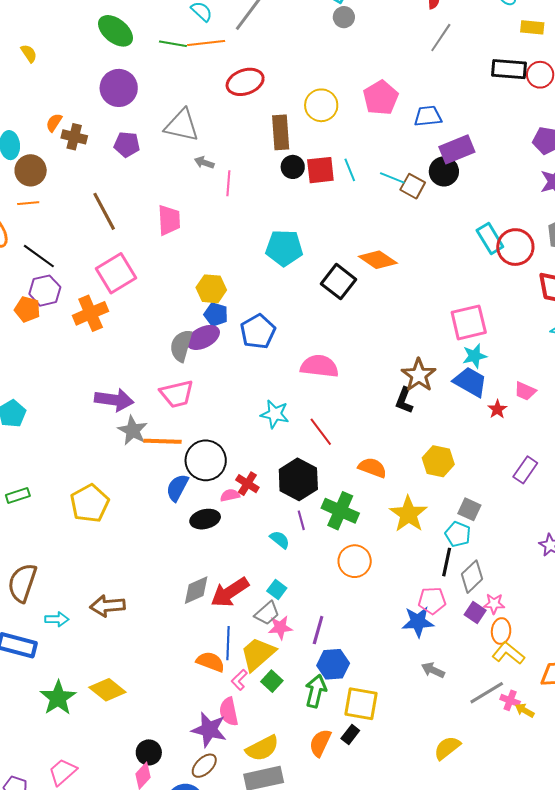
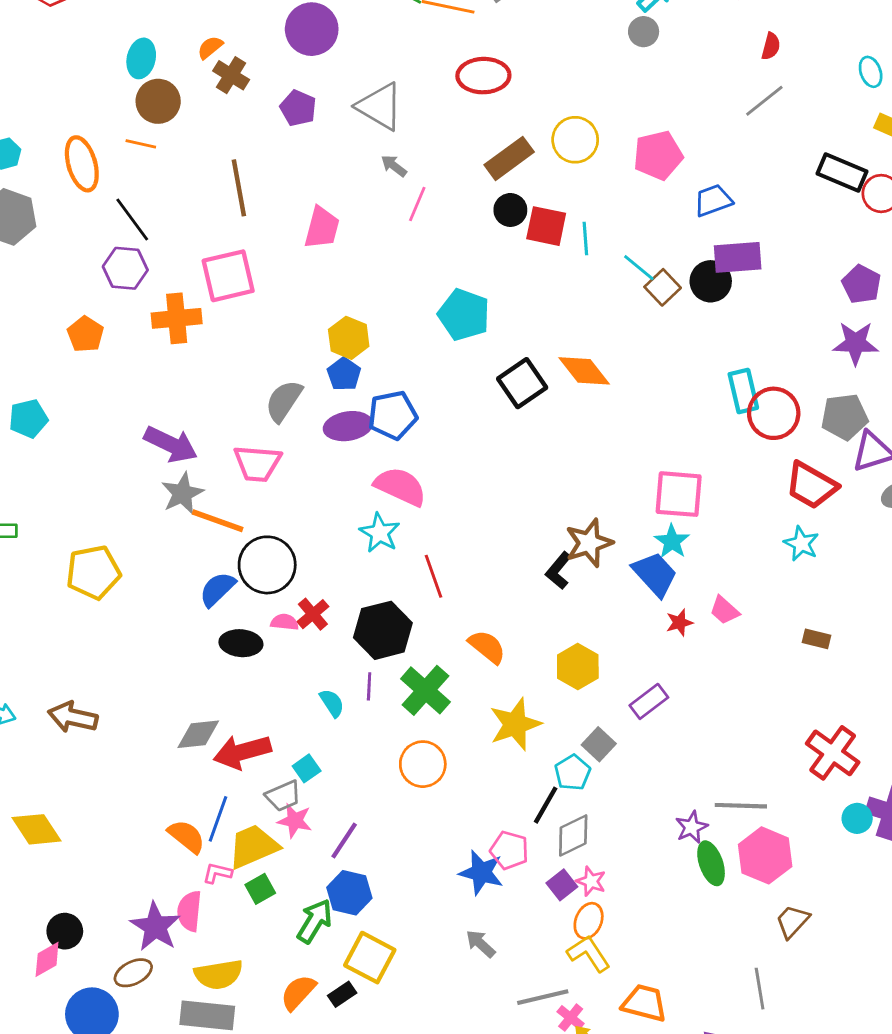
blue trapezoid: (428, 116) -> (713, 200), turned -32
brown rectangle: (281, 132) -> (509, 158), turned 40
orange pentagon: (27, 309) -> (86, 334), moved
purple ellipse: (203, 337) -> (348, 426), moved
cyan star: (475, 356) -> (672, 541), turned 30
pink semicircle: (319, 366) -> (400, 486), moved
purple rectangle: (525, 470) -> (649, 701), moved
pink L-shape: (239, 680) -> (217, 873), turned 40

